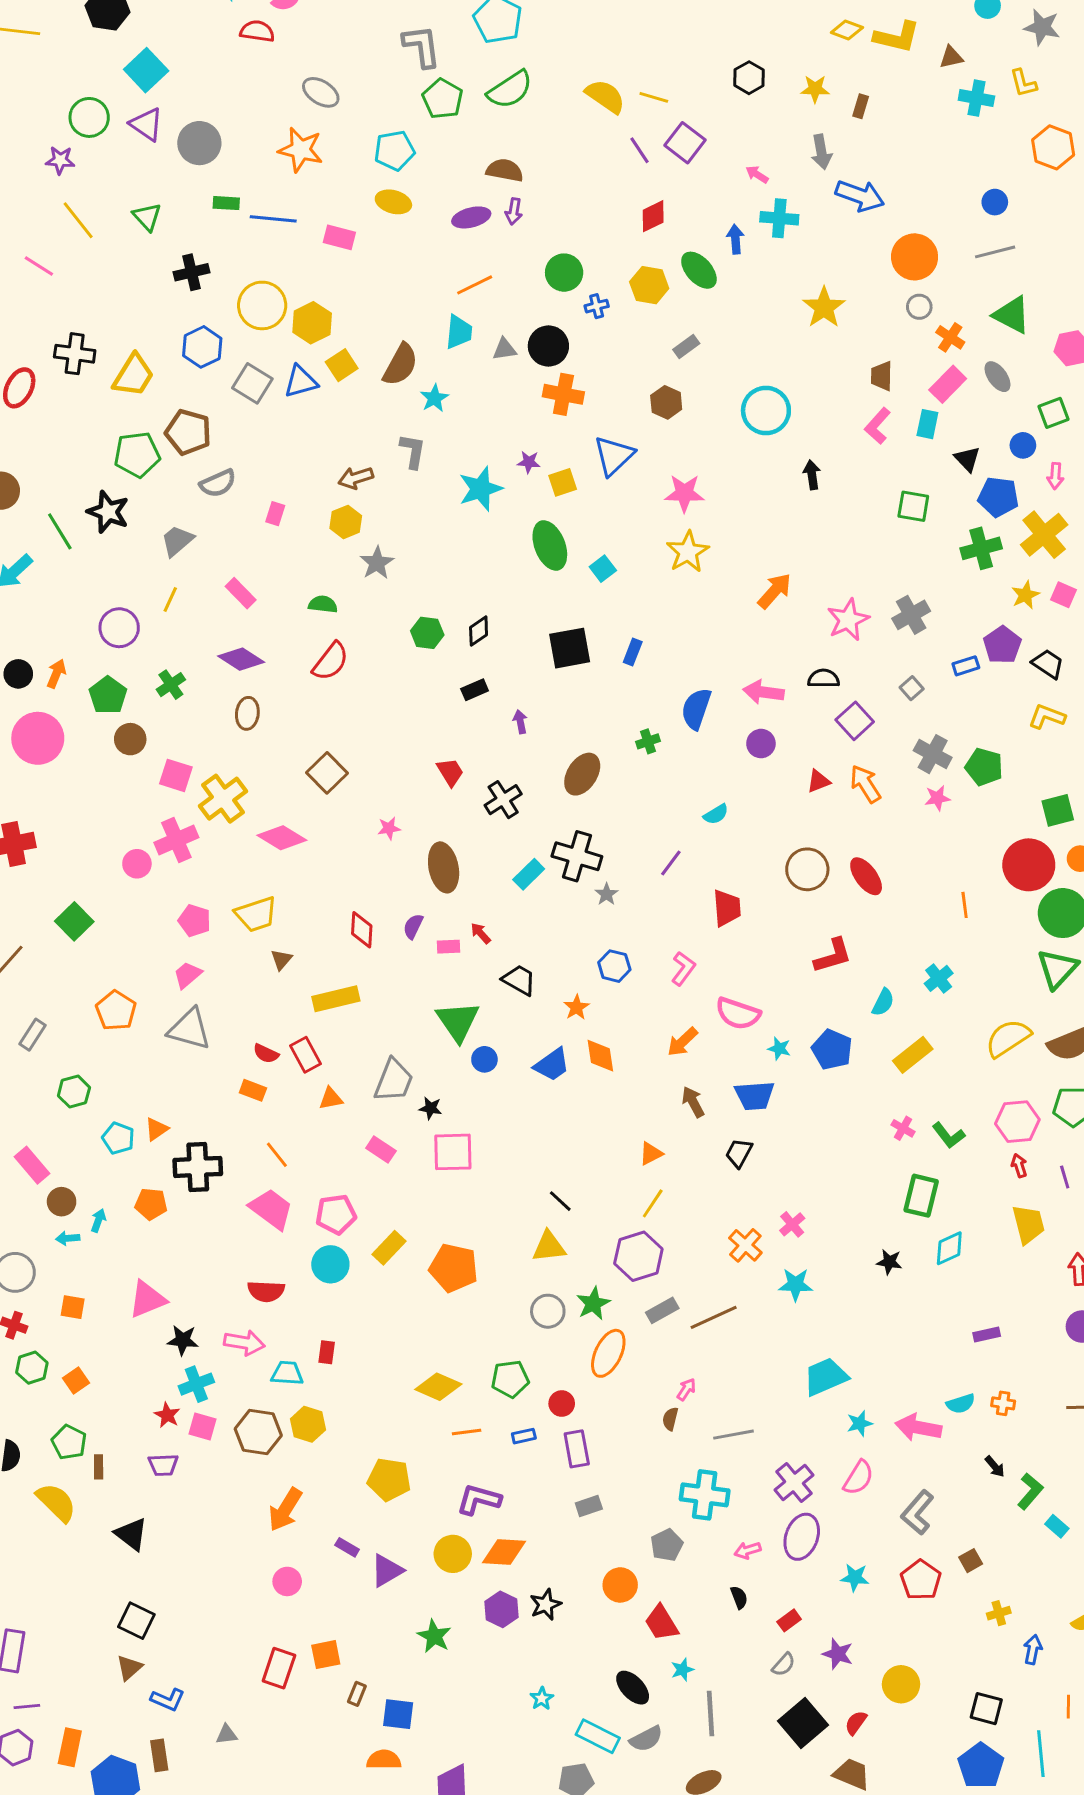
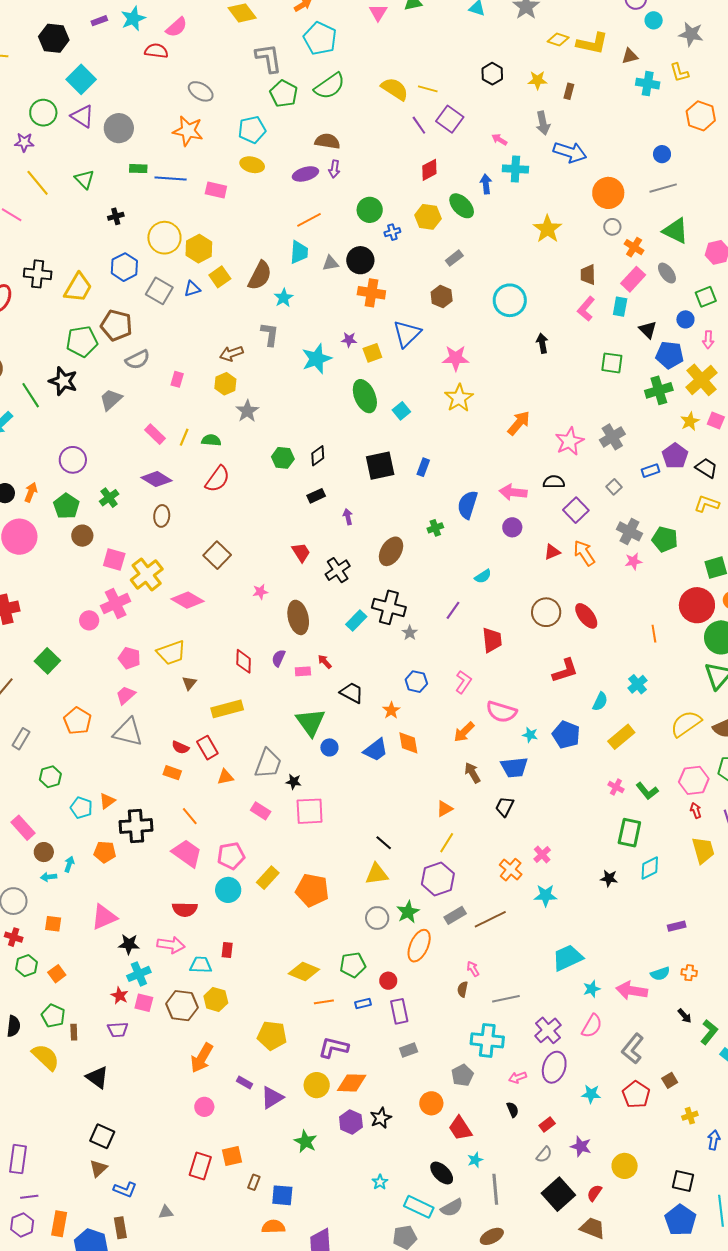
black cross: (191, 272) -> (116, 216), size x0.7
blue triangle: (301, 381) -> (192, 289), size x0.7
yellow line: (170, 599) -> (184, 437), moved
pink arrow: (686, 1389) -> (473, 969), turned -63

